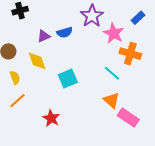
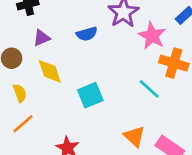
purple triangle: (44, 36) -> (41, 38), moved
orange triangle: (111, 100) -> (134, 136), moved

